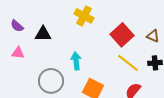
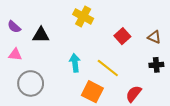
red square: (122, 35) -> (122, 36), size x0.7
yellow line: (128, 63) -> (108, 68), moved
gray circle: (51, 81) -> (31, 83), moved

